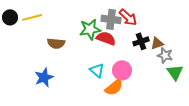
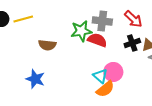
red arrow: (128, 17) -> (133, 19), moved
cyan triangle: (97, 70) -> (100, 76), moved
blue star: (44, 77) -> (35, 79), turned -30

